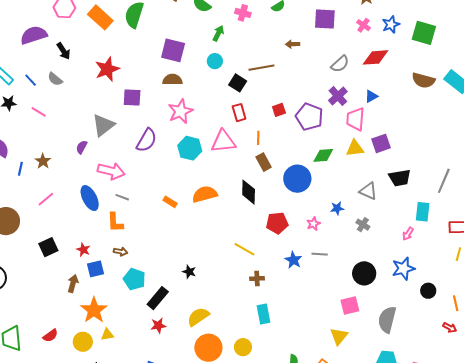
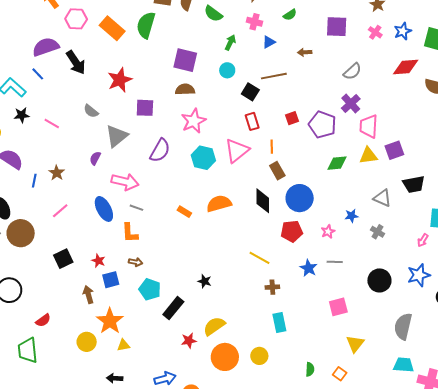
black arrow: (64, 51) -> (76, 62), size x1.4
red diamond: (375, 57) -> (406, 67), moved
gray semicircle: (55, 79) -> (91, 111), moved
blue line: (31, 80) -> (38, 74), moved
blue triangle: (371, 96) -> (269, 42), moved
pink triangle: (223, 141) -> (237, 151), turned -32
blue circle: (297, 179) -> (300, 198), moved
brown arrow: (73, 283) -> (88, 295), turned -30
pink square: (350, 306) -> (338, 307), moved
red star: (158, 325) -> (189, 341), moved
red semicircle: (50, 336) -> (43, 320), moved
yellow circle: (83, 342) -> (87, 342), moved

